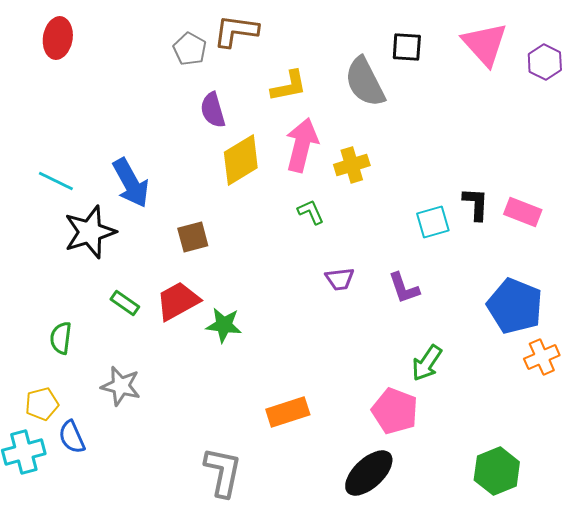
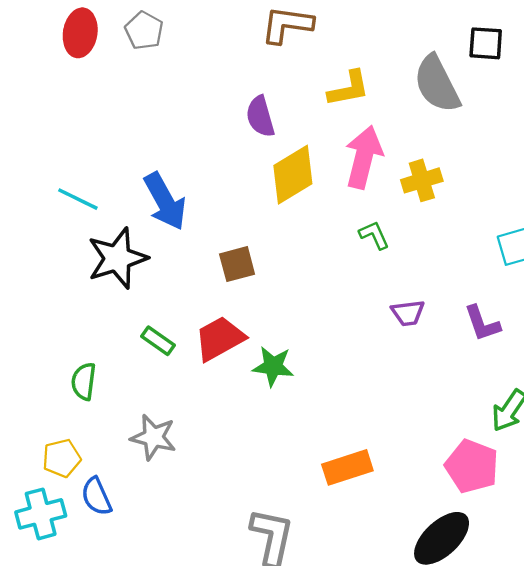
gray pentagon: (190, 49) -> (144, 31), moved

